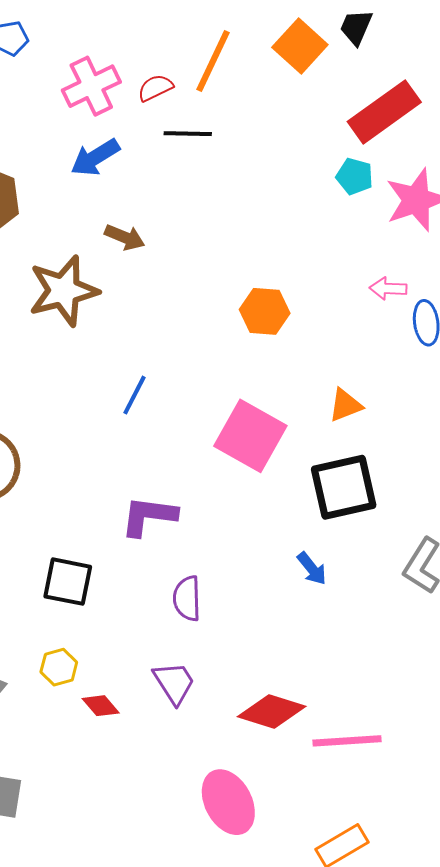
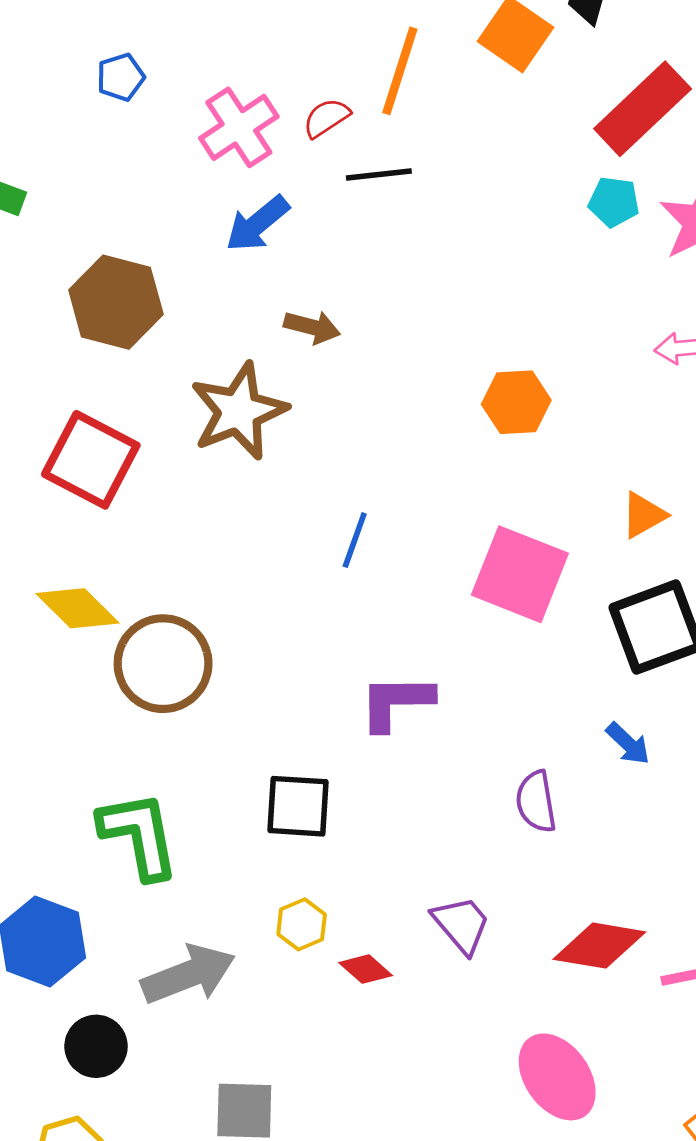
purple semicircle: (187, 598) -> (536, 802), moved

